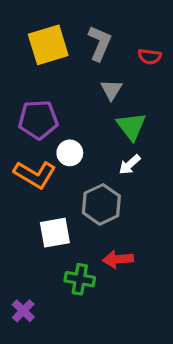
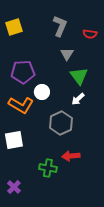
yellow square: (48, 45) -> (14, 27), moved, size x0.7
white square: (55, 233) -> (14, 140), moved

